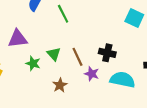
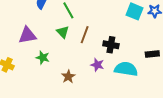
green triangle: (54, 54) -> (63, 32), moved
brown line: (77, 57) -> (85, 35), moved, turned 48

